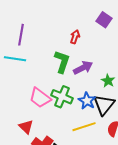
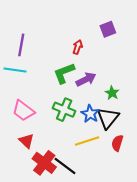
purple square: (104, 20) -> (108, 29), turned 35
green L-shape: (62, 62) -> (64, 73), turned -130
pink trapezoid: (40, 98) -> (23, 111), moved

